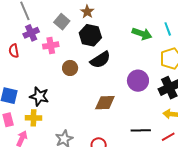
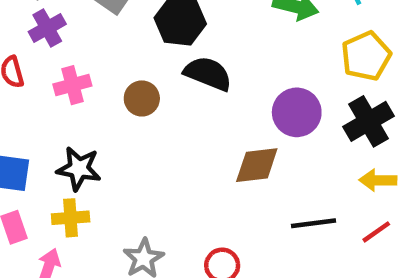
pink cross: (51, 45) -> (72, 85), moved
black semicircle: (100, 60) -> (208, 74), turned -120
brown diamond: (105, 103) -> (257, 165), moved

